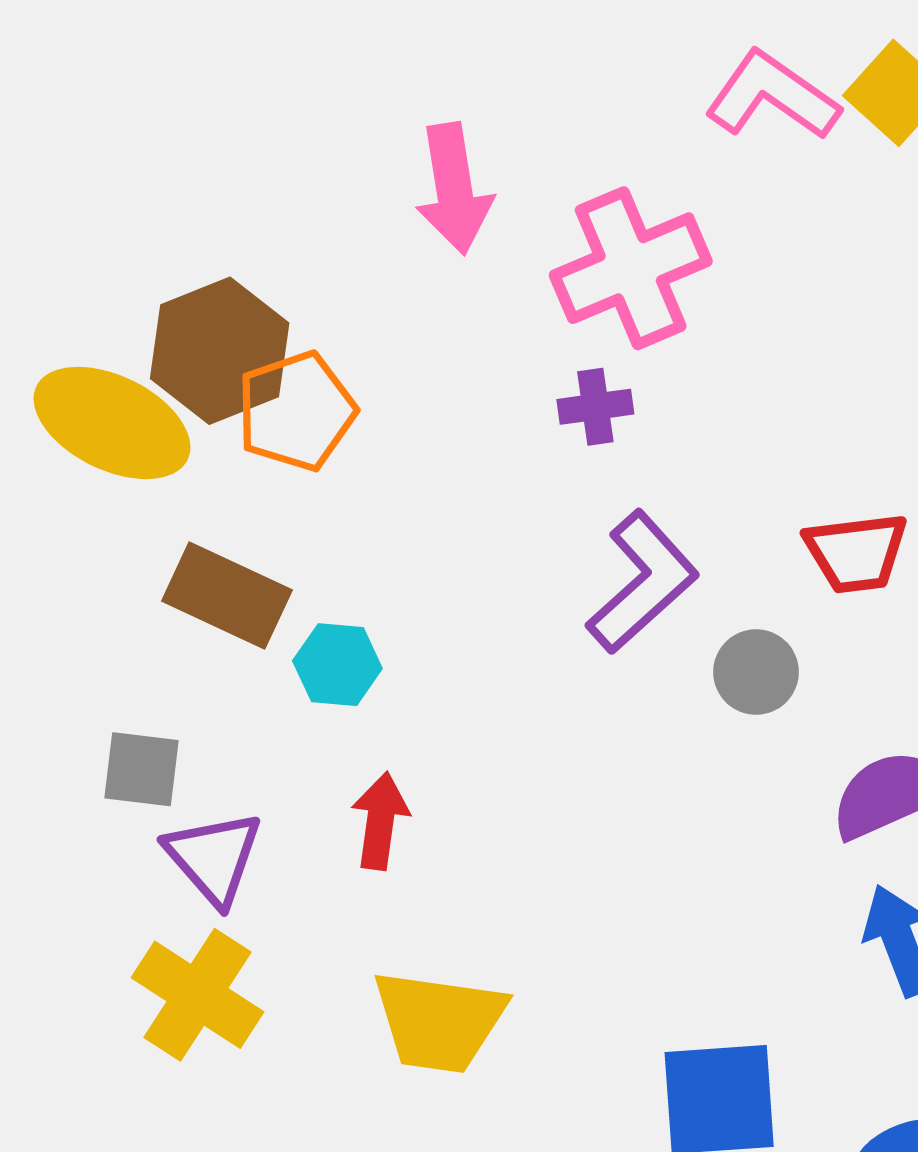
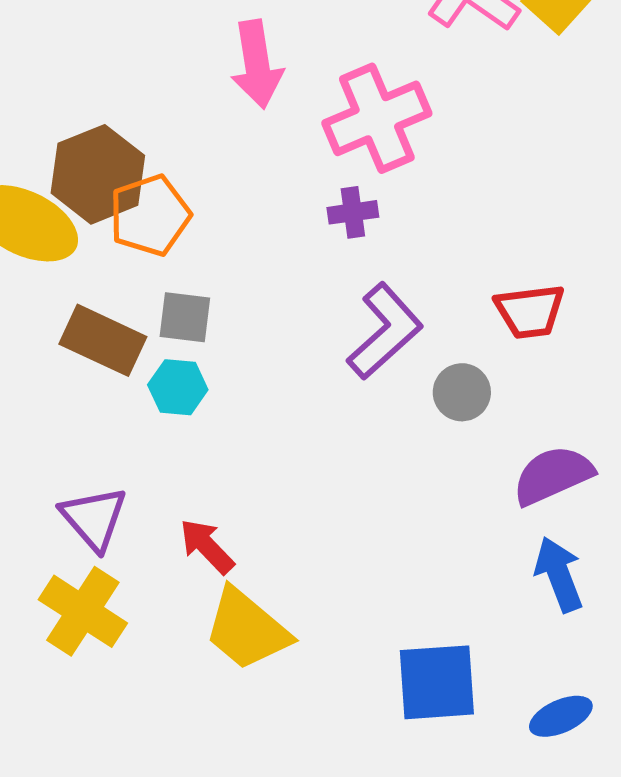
gray square: (141, 769) -> (185, 317), moved
red arrow: (380, 821) -> (207, 546), moved, turned -52
yellow trapezoid: (439, 1021) -> (247, 629), turned 32

